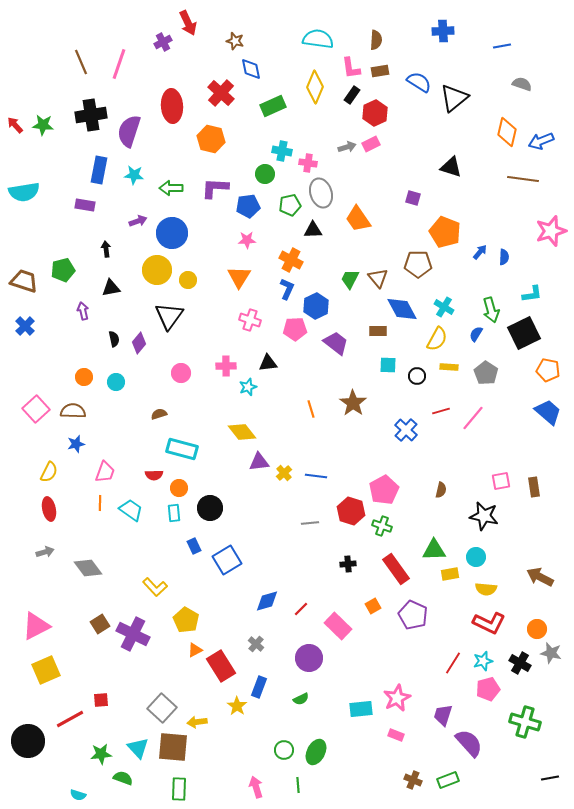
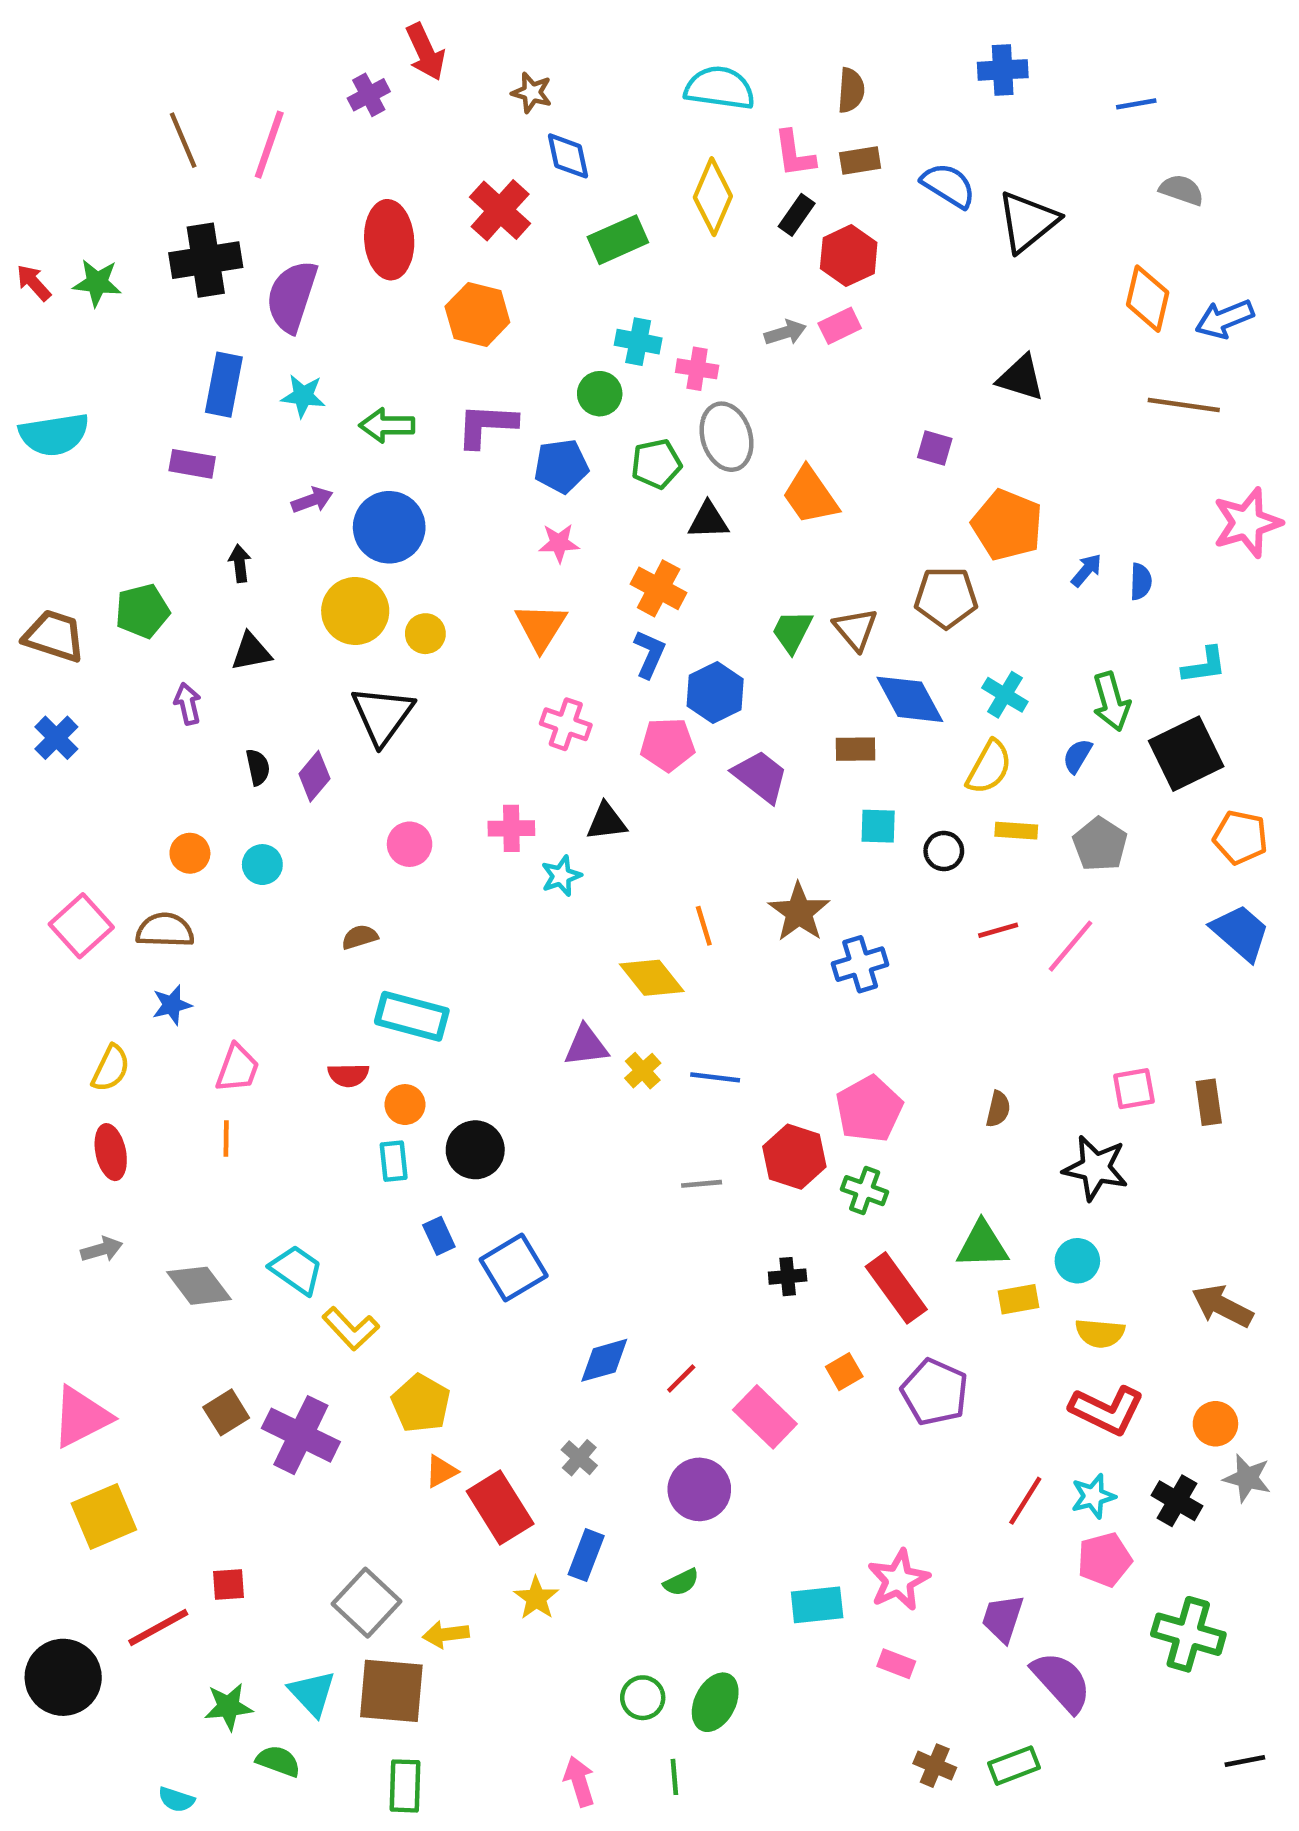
blue cross: (406, 430) -> (860, 964), moved, turned 30
yellow diamond: (242, 432) -> (652, 978), moved
cyan trapezoid: (131, 510) -> (296, 1270), moved

